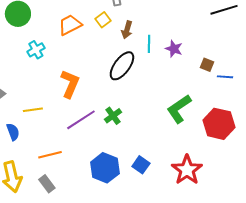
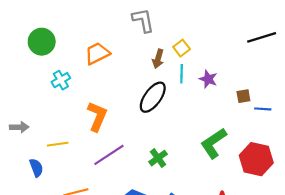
yellow square: (103, 20) -> (182, 48), moved
brown square: (207, 65) -> (243, 96), turned -32
green cross: (113, 116) -> (158, 158), moved

